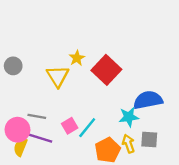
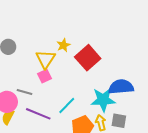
cyan star: (129, 117) -> (103, 100), size x1.4
pink square: (70, 126) -> (44, 76), moved
purple line: (38, 137) -> (38, 114), moved

